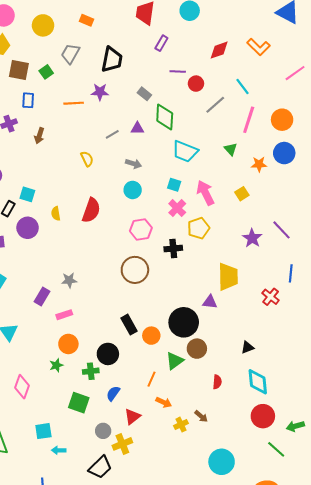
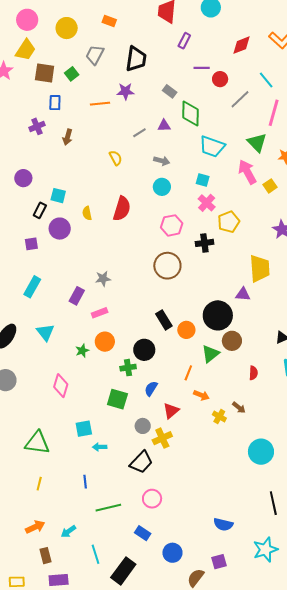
green triangle: (231, 149) -> (257, 142), size x1.5
pink arrow: (205, 193) -> (247, 172), moved
green star: (56, 365) -> (82, 351), moved
yellow cross: (181, 425) -> (219, 416), turned -32

